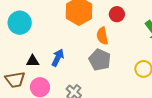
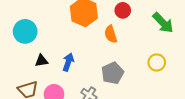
gray pentagon: (100, 60) -> (113, 73), moved, turned 30
black triangle: (33, 61) -> (41, 61), moved

